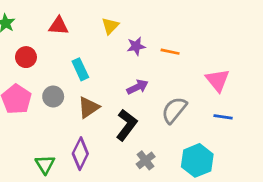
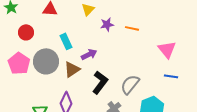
purple arrow: (137, 87) -> (89, 54), moved
gray circle: (53, 97) -> (46, 61), size x1.6
gray semicircle: (174, 110) -> (130, 84), moved

